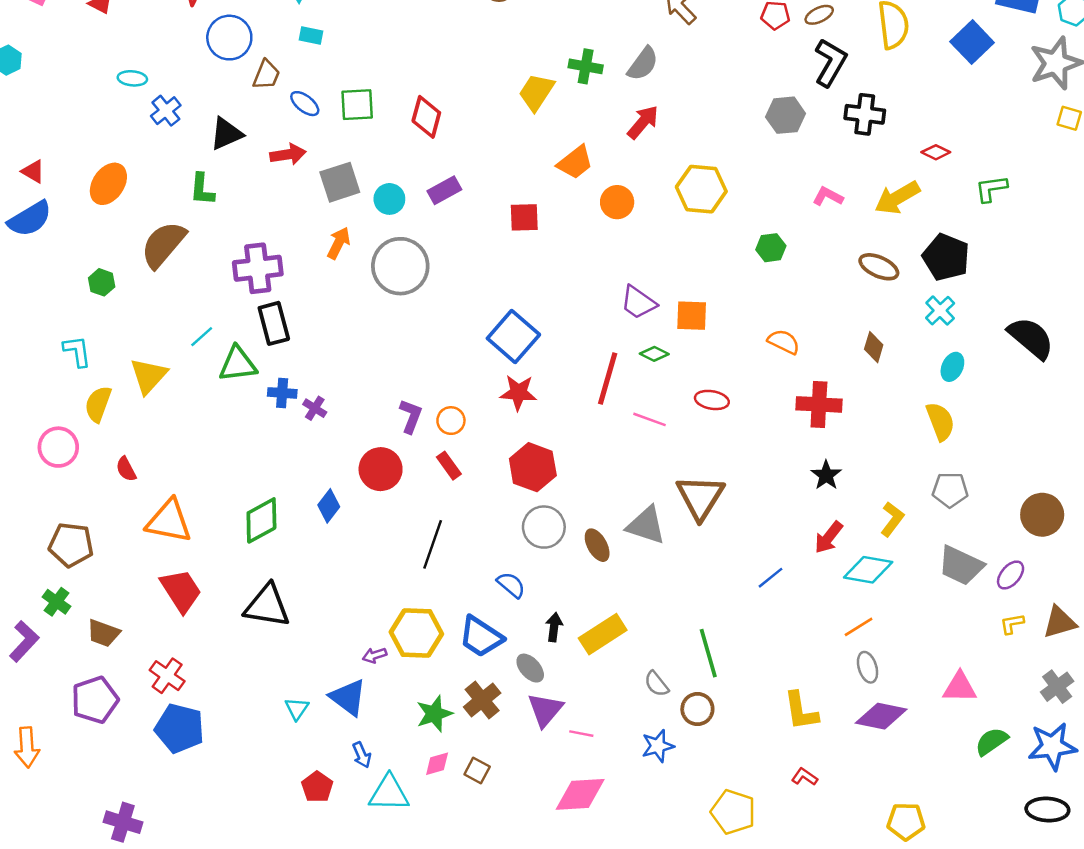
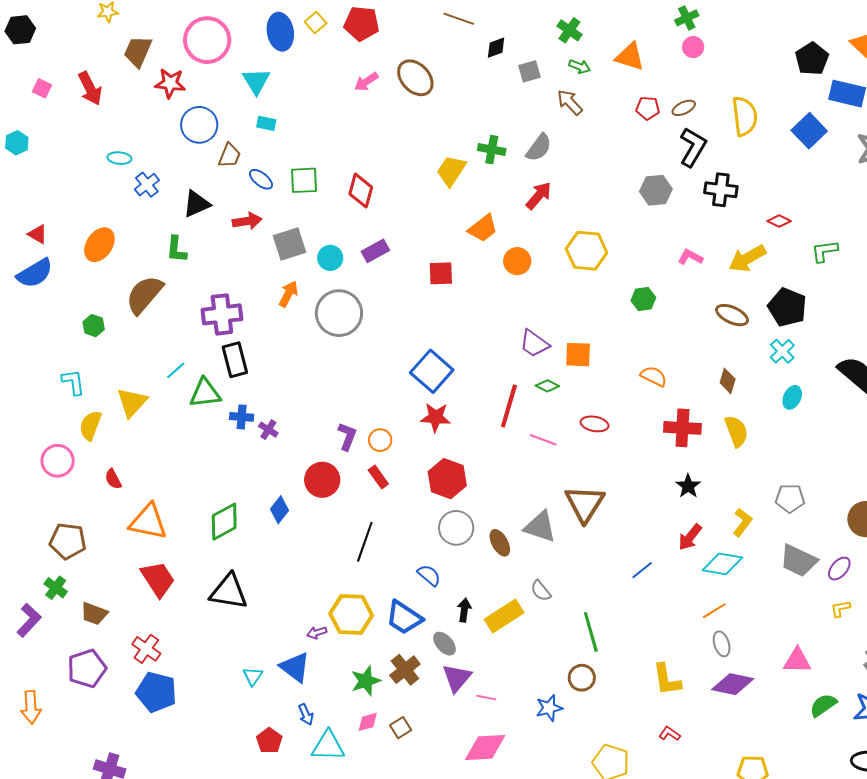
yellow semicircle: (940, 421) -> (736, 431), moved
gray semicircle: (657, 684) -> (541, 591), moved
brown square: (477, 771) -> (401, 728), turned 30

